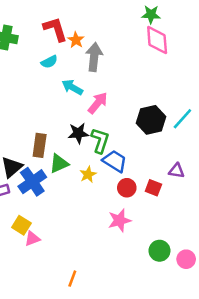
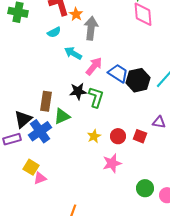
blue trapezoid: (115, 161) -> (118, 73), moved
yellow star: (88, 174) -> (94, 136), moved

